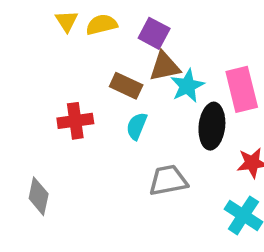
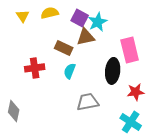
yellow triangle: (67, 21) -> (23, 16), moved
cyan star: (187, 86) -> (98, 22), moved

